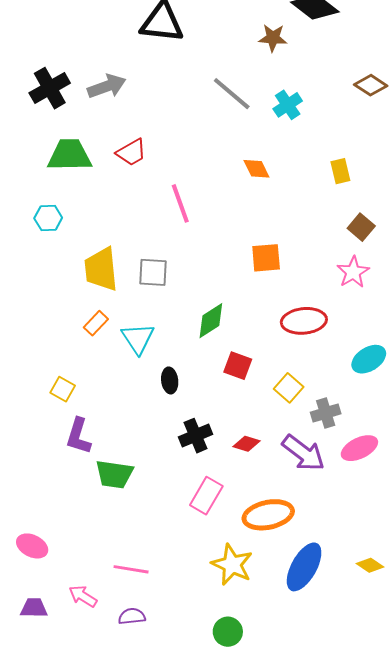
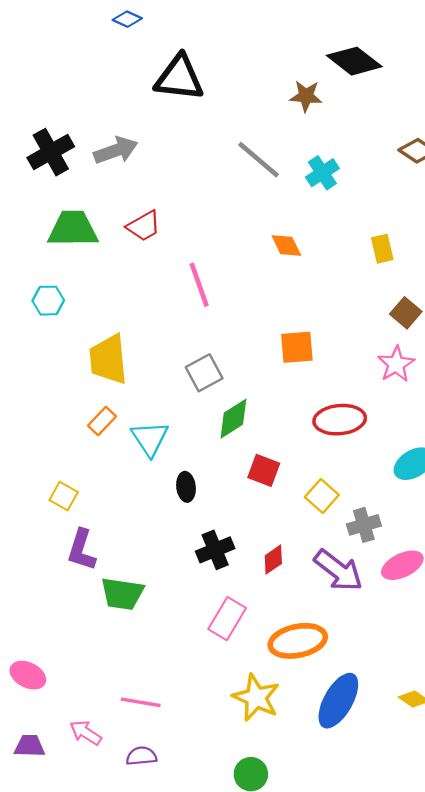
gray square: (153, 272) -> (204, 373), moved, turned -32
red diamond: (246, 444) -> (273, 560), turned -52

